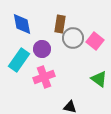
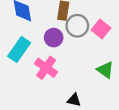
purple circle: (42, 49) -> (54, 38), moved
pink cross: (44, 77) -> (46, 68), turned -35

